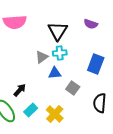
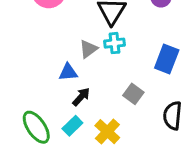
blue triangle: (55, 73) -> (68, 72), moved
black arrow: (20, 90) -> (81, 97), moved

